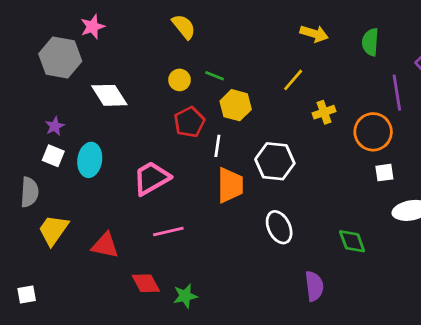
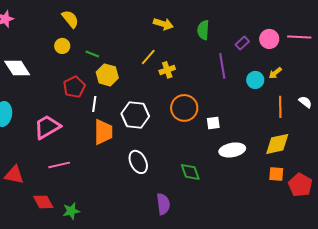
yellow circle: (180, 80) -> (62, 46), moved
yellow cross: (324, 112) -> (167, 70), moved
orange circle: (373, 132) -> (184, 108), moved

